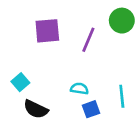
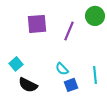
cyan semicircle: (79, 89) -> (62, 69), turned -144

